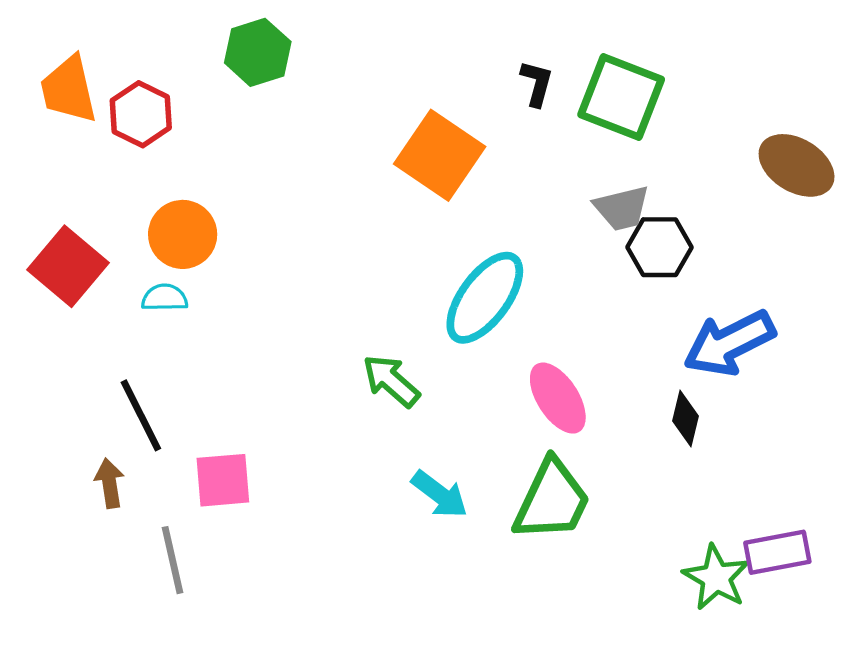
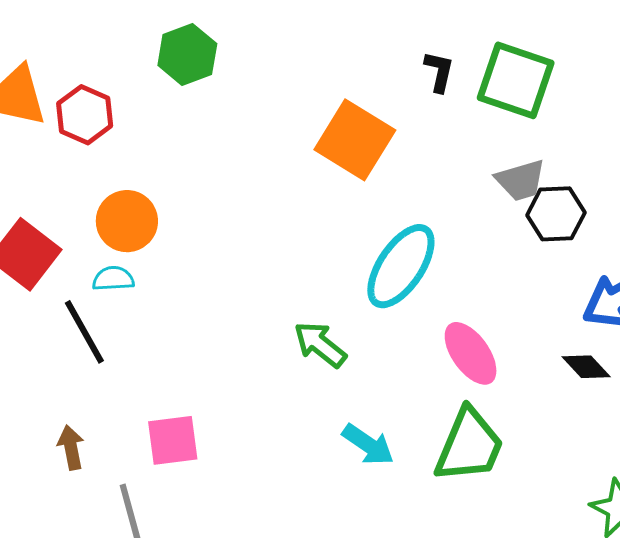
black line: (141, 415) -> (84, 332), moved
black diamond: (686, 418) -> (586, 367), turned -54

